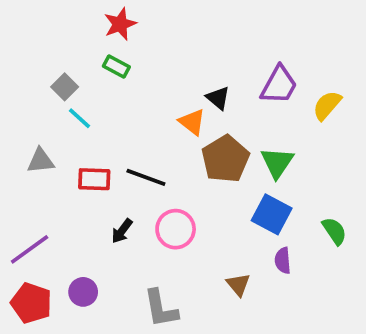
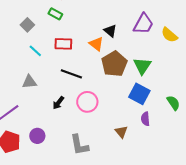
yellow semicircle: (327, 105) -> (169, 35), turned -90
cyan line: (79, 118) -> (35, 51), moved
gray triangle: (41, 161) -> (29, 82), moved
red rectangle: (94, 179) -> (63, 44), moved

